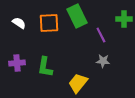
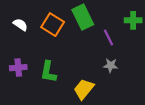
orange square: (49, 23) -> (53, 25), turned 35

